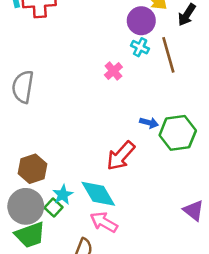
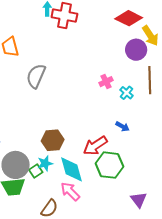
cyan cross: (140, 47) -> (127, 93), moved
green hexagon: (178, 133) -> (110, 165), moved
brown hexagon: (32, 169) -> (53, 140), moved

